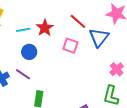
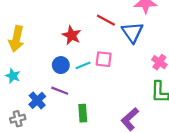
cyan line: (23, 30) -> (83, 65), moved
pink square: (70, 46) -> (104, 59), moved

